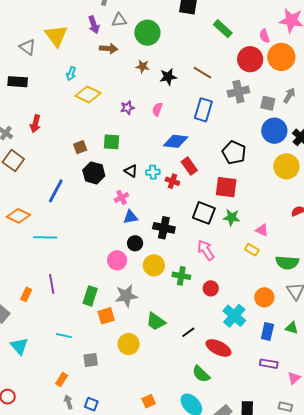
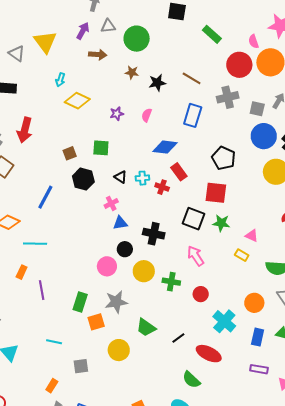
purple arrow: (94, 25) -> (83, 31), turned -132
red arrow: (35, 124) -> (25, 130), size x1.4
orange rectangle: (26, 294) -> (22, 272), moved

